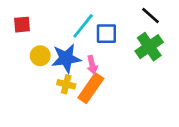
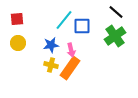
yellow circle: (40, 56) -> (18, 43), moved
blue star: (66, 58) -> (51, 45), size x0.7

